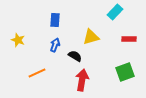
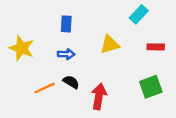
yellow star: (18, 40) -> (22, 48), size x1.5
blue arrow: (55, 45) -> (66, 54), turned 72
black semicircle: (75, 56) -> (71, 82), moved

